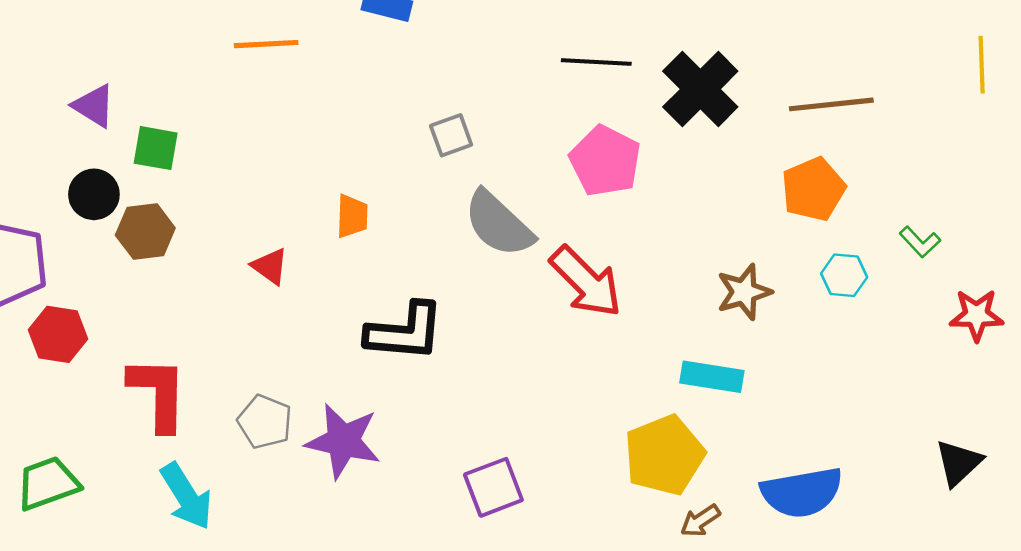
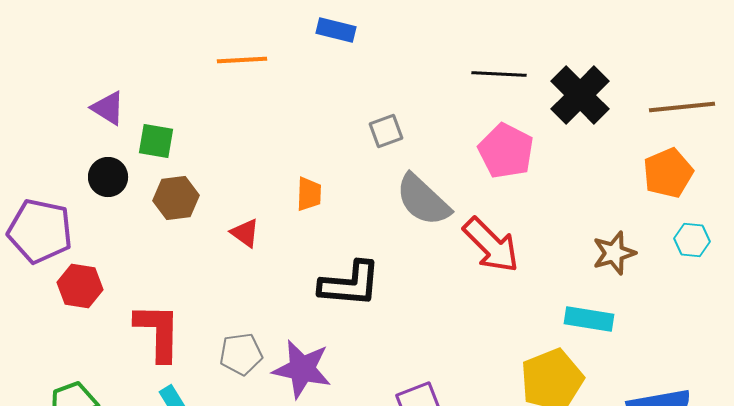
brown hexagon: (145, 232) -> (176, 198), moved
gray pentagon: (265, 422) -> (241, 354), turned -30

